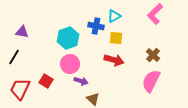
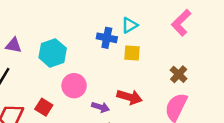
cyan hexagon: (68, 38) -> (53, 53), moved
red arrow: (114, 60) -> (129, 97), moved
purple arrow: (81, 81) -> (100, 107), moved

